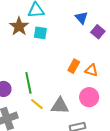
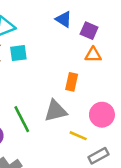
orange triangle: (91, 70) -> (93, 55), moved
yellow line: (37, 104) -> (78, 136), moved
gray triangle: (60, 106) -> (56, 111), moved

